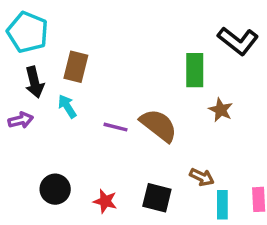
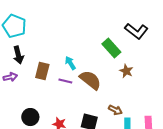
brown rectangle: (76, 67) -> (42, 71), moved
green rectangle: (195, 70) -> (111, 48), turned -42
cyan arrow: (67, 106) -> (70, 63), moved

